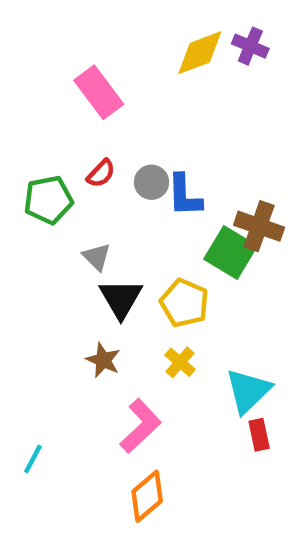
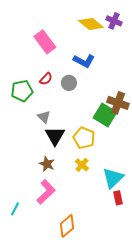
yellow diamond: (200, 53) -> (91, 24), turned 60
blue L-shape: (184, 195) -> (84, 61), moved, turned -60
pink L-shape: (141, 426) -> (46, 192), moved

